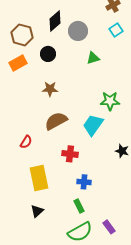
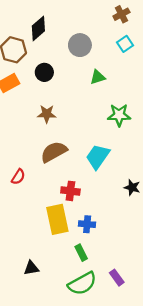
black diamond: (55, 21) -> (38, 28), moved
green star: (110, 101) -> (119, 115), moved
yellow rectangle: (39, 178) -> (57, 219), moved
black triangle: (37, 211) -> (31, 268), moved, turned 32

